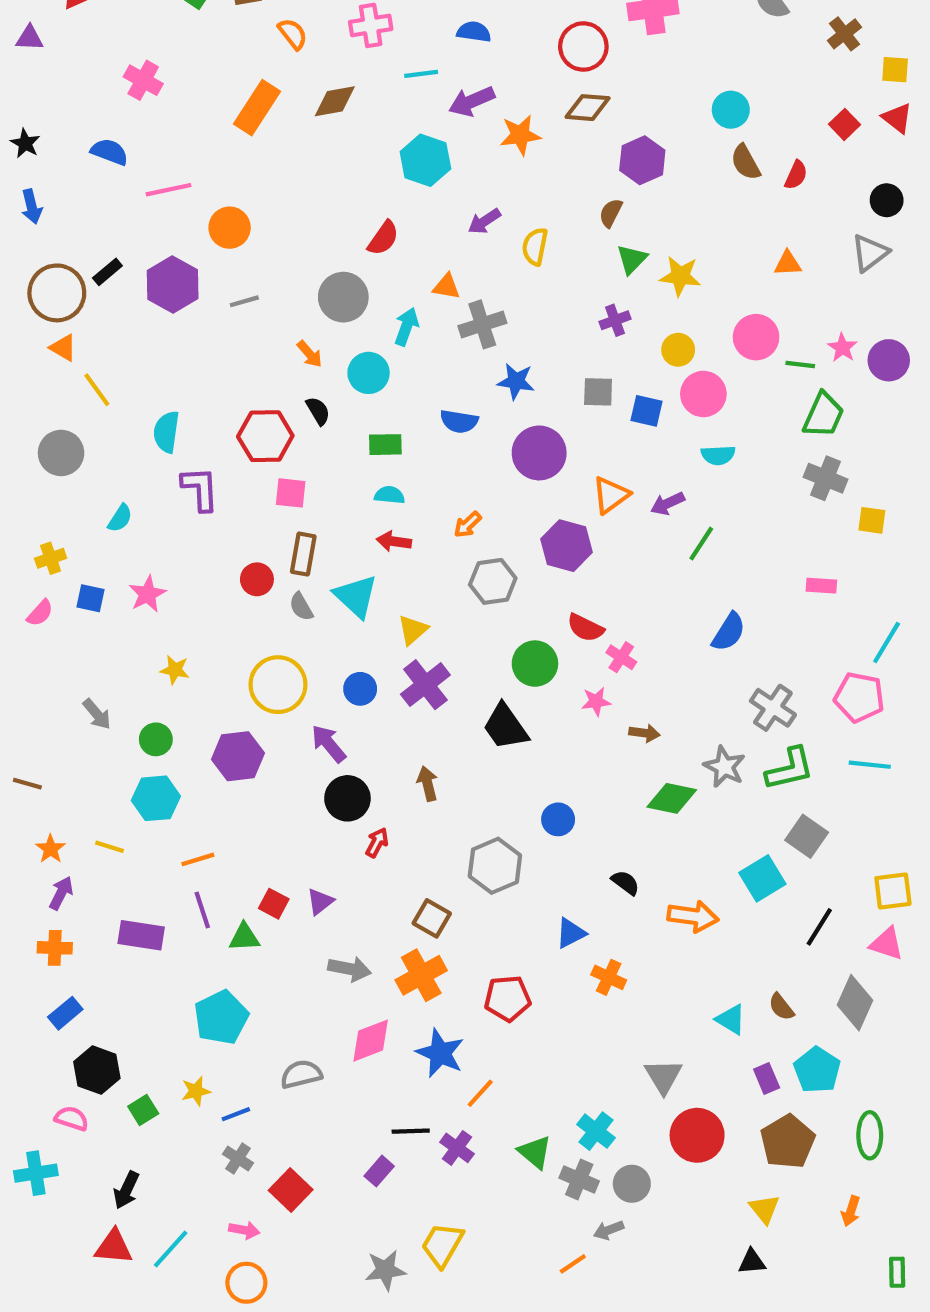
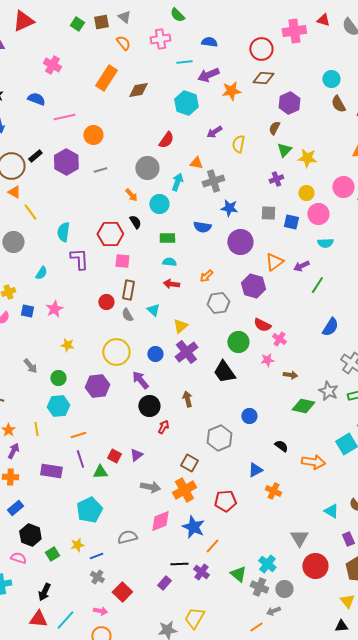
brown diamond: (335, 101) -> (138, 90), moved
cyan triangle: (356, 596) -> (153, 310), size x0.6
yellow line: (110, 847) -> (36, 429), turned 64

